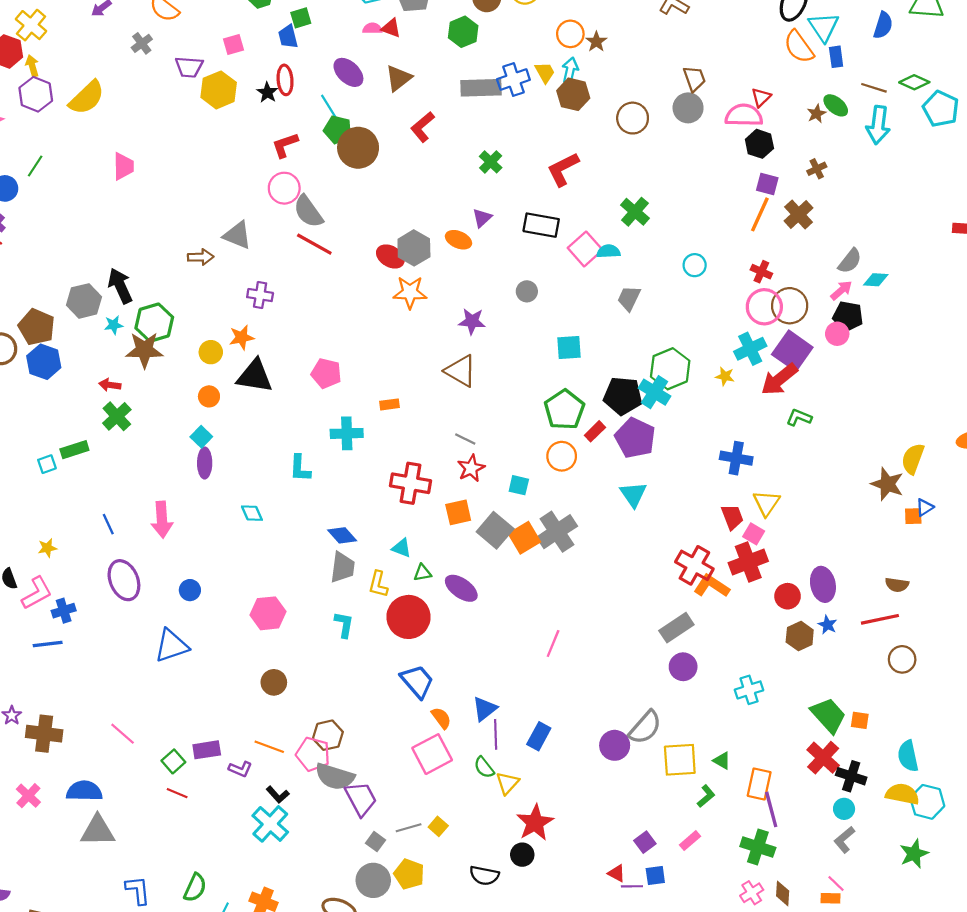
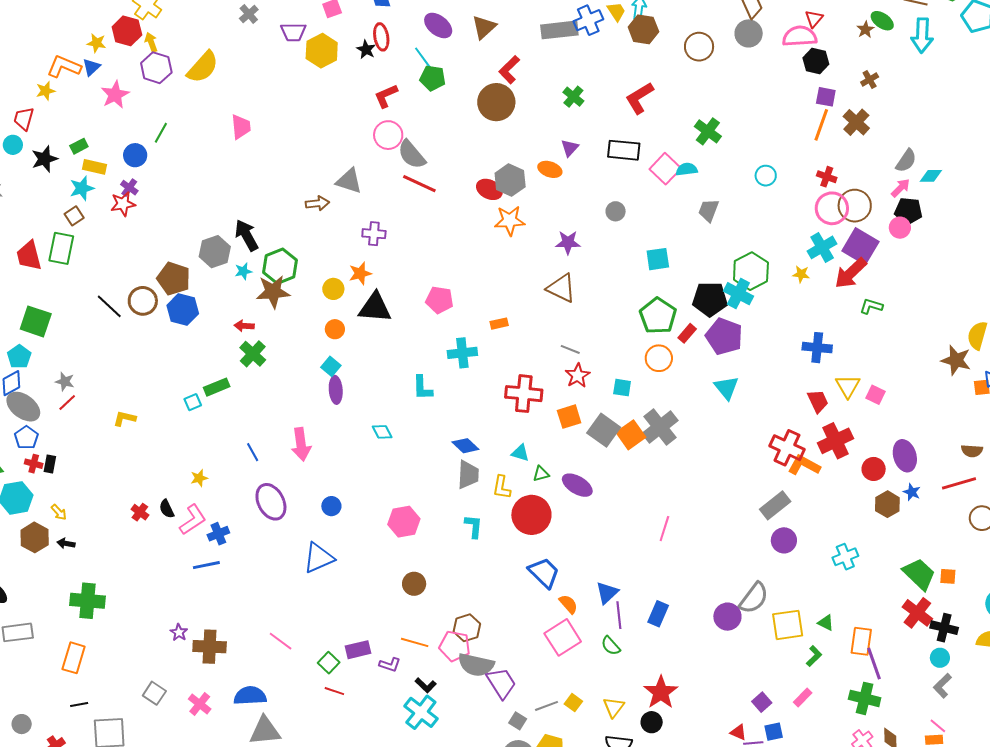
brown circle: (358, 148) -> (496, 102), moved
pink square: (754, 534) -> (876, 395), moved
yellow triangle: (507, 783) -> (614, 707), moved

